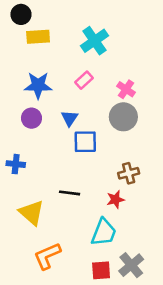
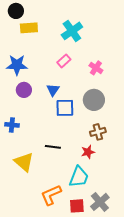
blue star: (38, 85) -> (17, 65), moved
gray circle: (123, 117) -> (94, 100), moved
orange L-shape: (47, 256) -> (51, 195), moved

